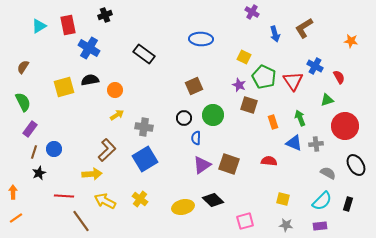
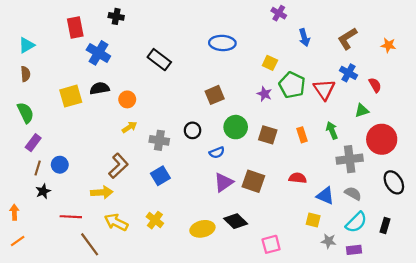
black cross: (105, 15) -> (116, 16), turned 32
cyan triangle: (39, 26) -> (27, 45), moved
brown L-shape: (304, 28) -> (347, 39), moved
brown semicircle: (23, 67) -> (25, 74), turned 144
brown square: (249, 105) -> (268, 135), moved
black circle: (184, 118) -> (193, 130), moved
blue semicircle: (196, 138) -> (217, 153), turned -112
blue triangle: (294, 143) -> (325, 196), moved
gray cross: (316, 144) -> (350, 159), size x1.6
blue square: (145, 159) -> (160, 176), size x0.7
gray semicircle: (328, 173) -> (353, 193), moved
gray star: (286, 225) -> (329, 241), moved

